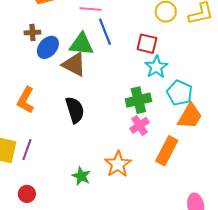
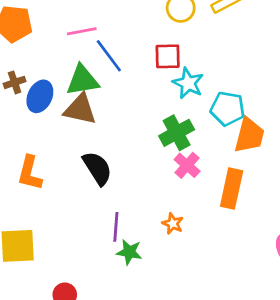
purple line: (27, 150) -> (116, 227), moved
orange star: (118, 164) -> (173, 224), size x0.6

